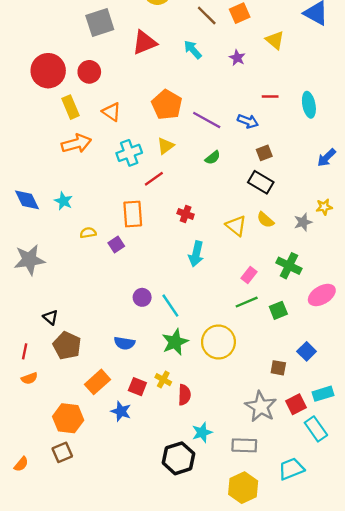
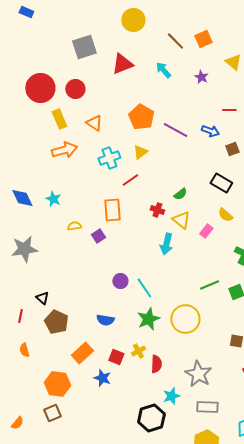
brown square: (264, 153) -> (232, 149), moved
green semicircle: (213, 158) -> (180, 194), moved
yellow triangle: (236, 226) -> (181, 220), moved
pink rectangle: (249, 275) -> (206, 231), moved
red line: (25, 351) -> (20, 316), moved
orange semicircle: (29, 378) -> (24, 350), turned 96
yellow cross: (163, 380) -> (138, 351), turned 32
gray star: (261, 407) -> (198, 374), moved

